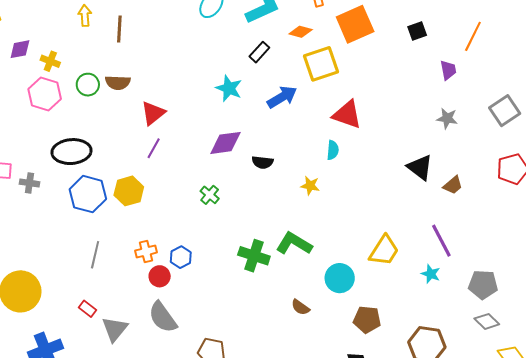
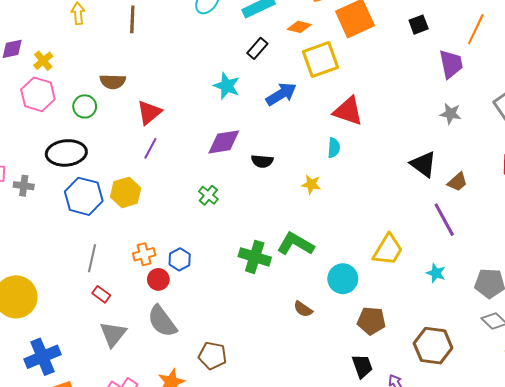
brown line: (119, 29) -> (132, 19), moved
yellow cross: (50, 61) -> (43, 61), turned 30
purple trapezoid: (448, 70) -> (451, 64), size x1.4
green circle: (88, 85) -> (85, 106), moved
purple line: (441, 241) -> (444, 220), moved
red rectangle: (87, 309) -> (101, 294), moved

